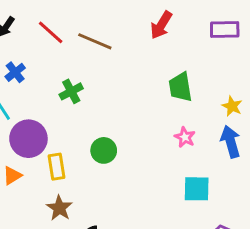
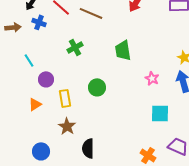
blue cross: (15, 72) -> (39, 22), moved, turned -32
green trapezoid: (180, 87) -> (123, 50), moved
purple circle: (28, 139) -> (46, 79), size x0.6

